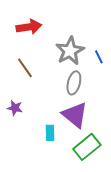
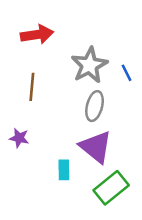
brown line: (25, 68) -> (32, 87), turned 40

